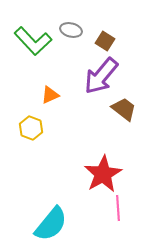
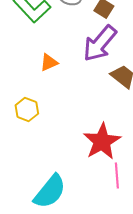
yellow hexagon: (31, 128) -> (27, 109), moved

